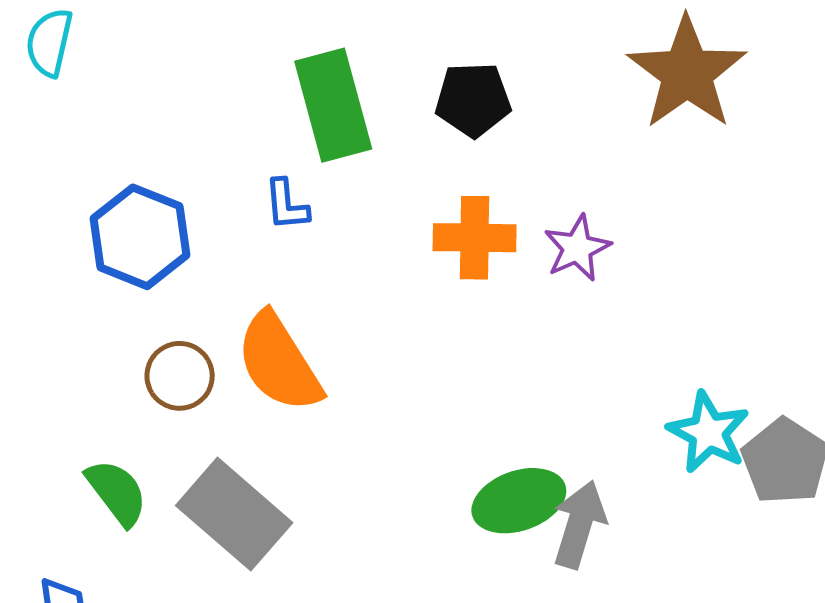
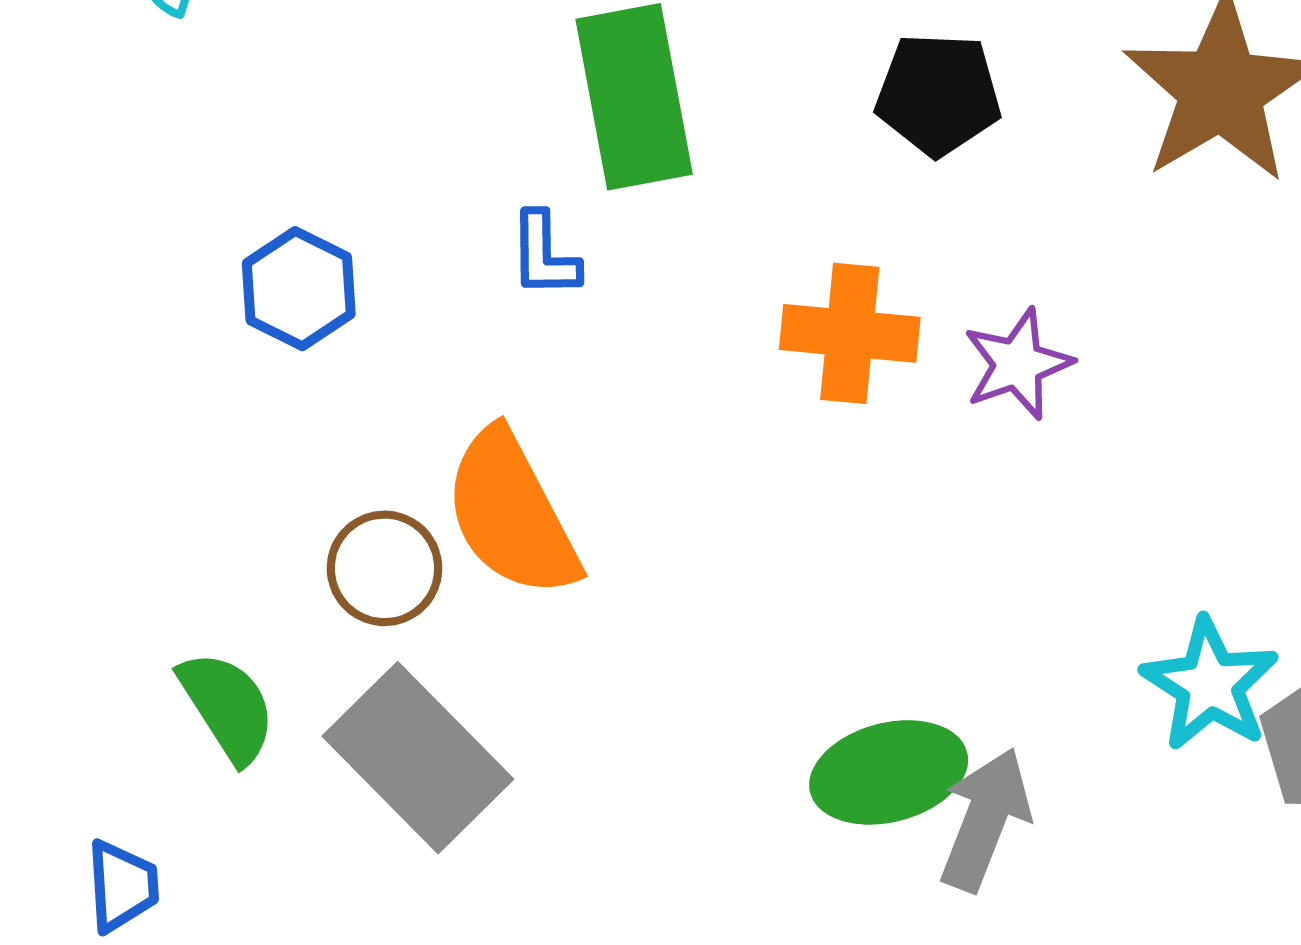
black pentagon: (473, 100) -> (938, 94), moved
blue hexagon: (140, 237) -> (299, 289), size x0.7
brown circle: (180, 376) -> (384, 568), moved

